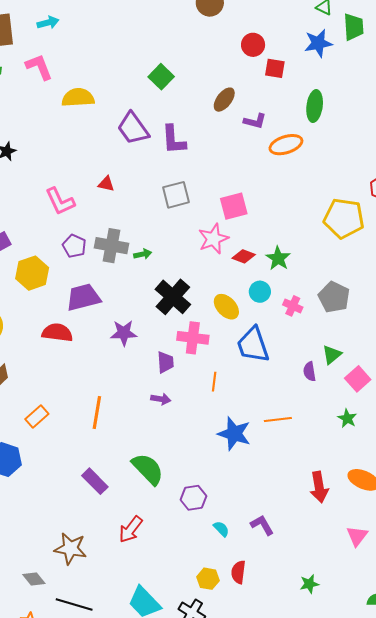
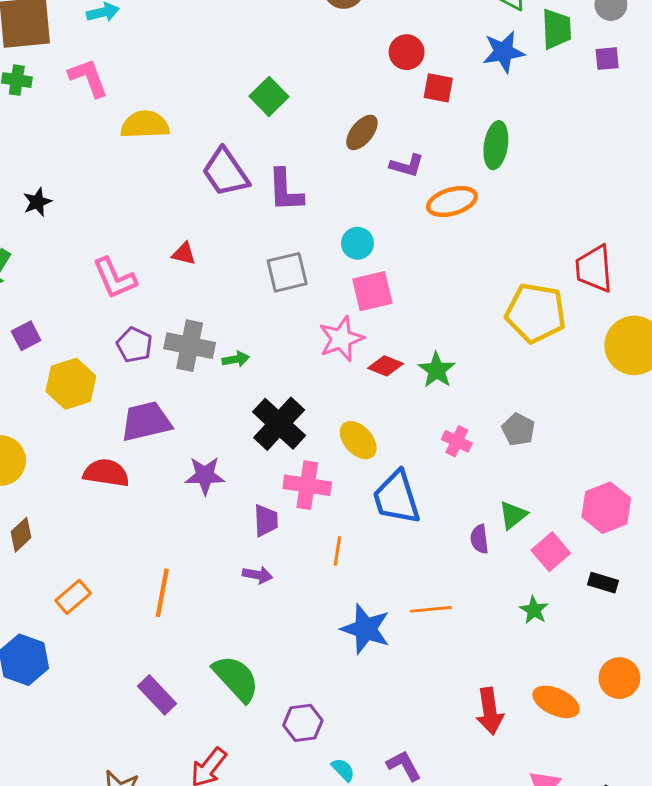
cyan circle: (260, 292) -> (357, 243), moved
gray pentagon: (334, 297) -> (518, 429), size x0.7

